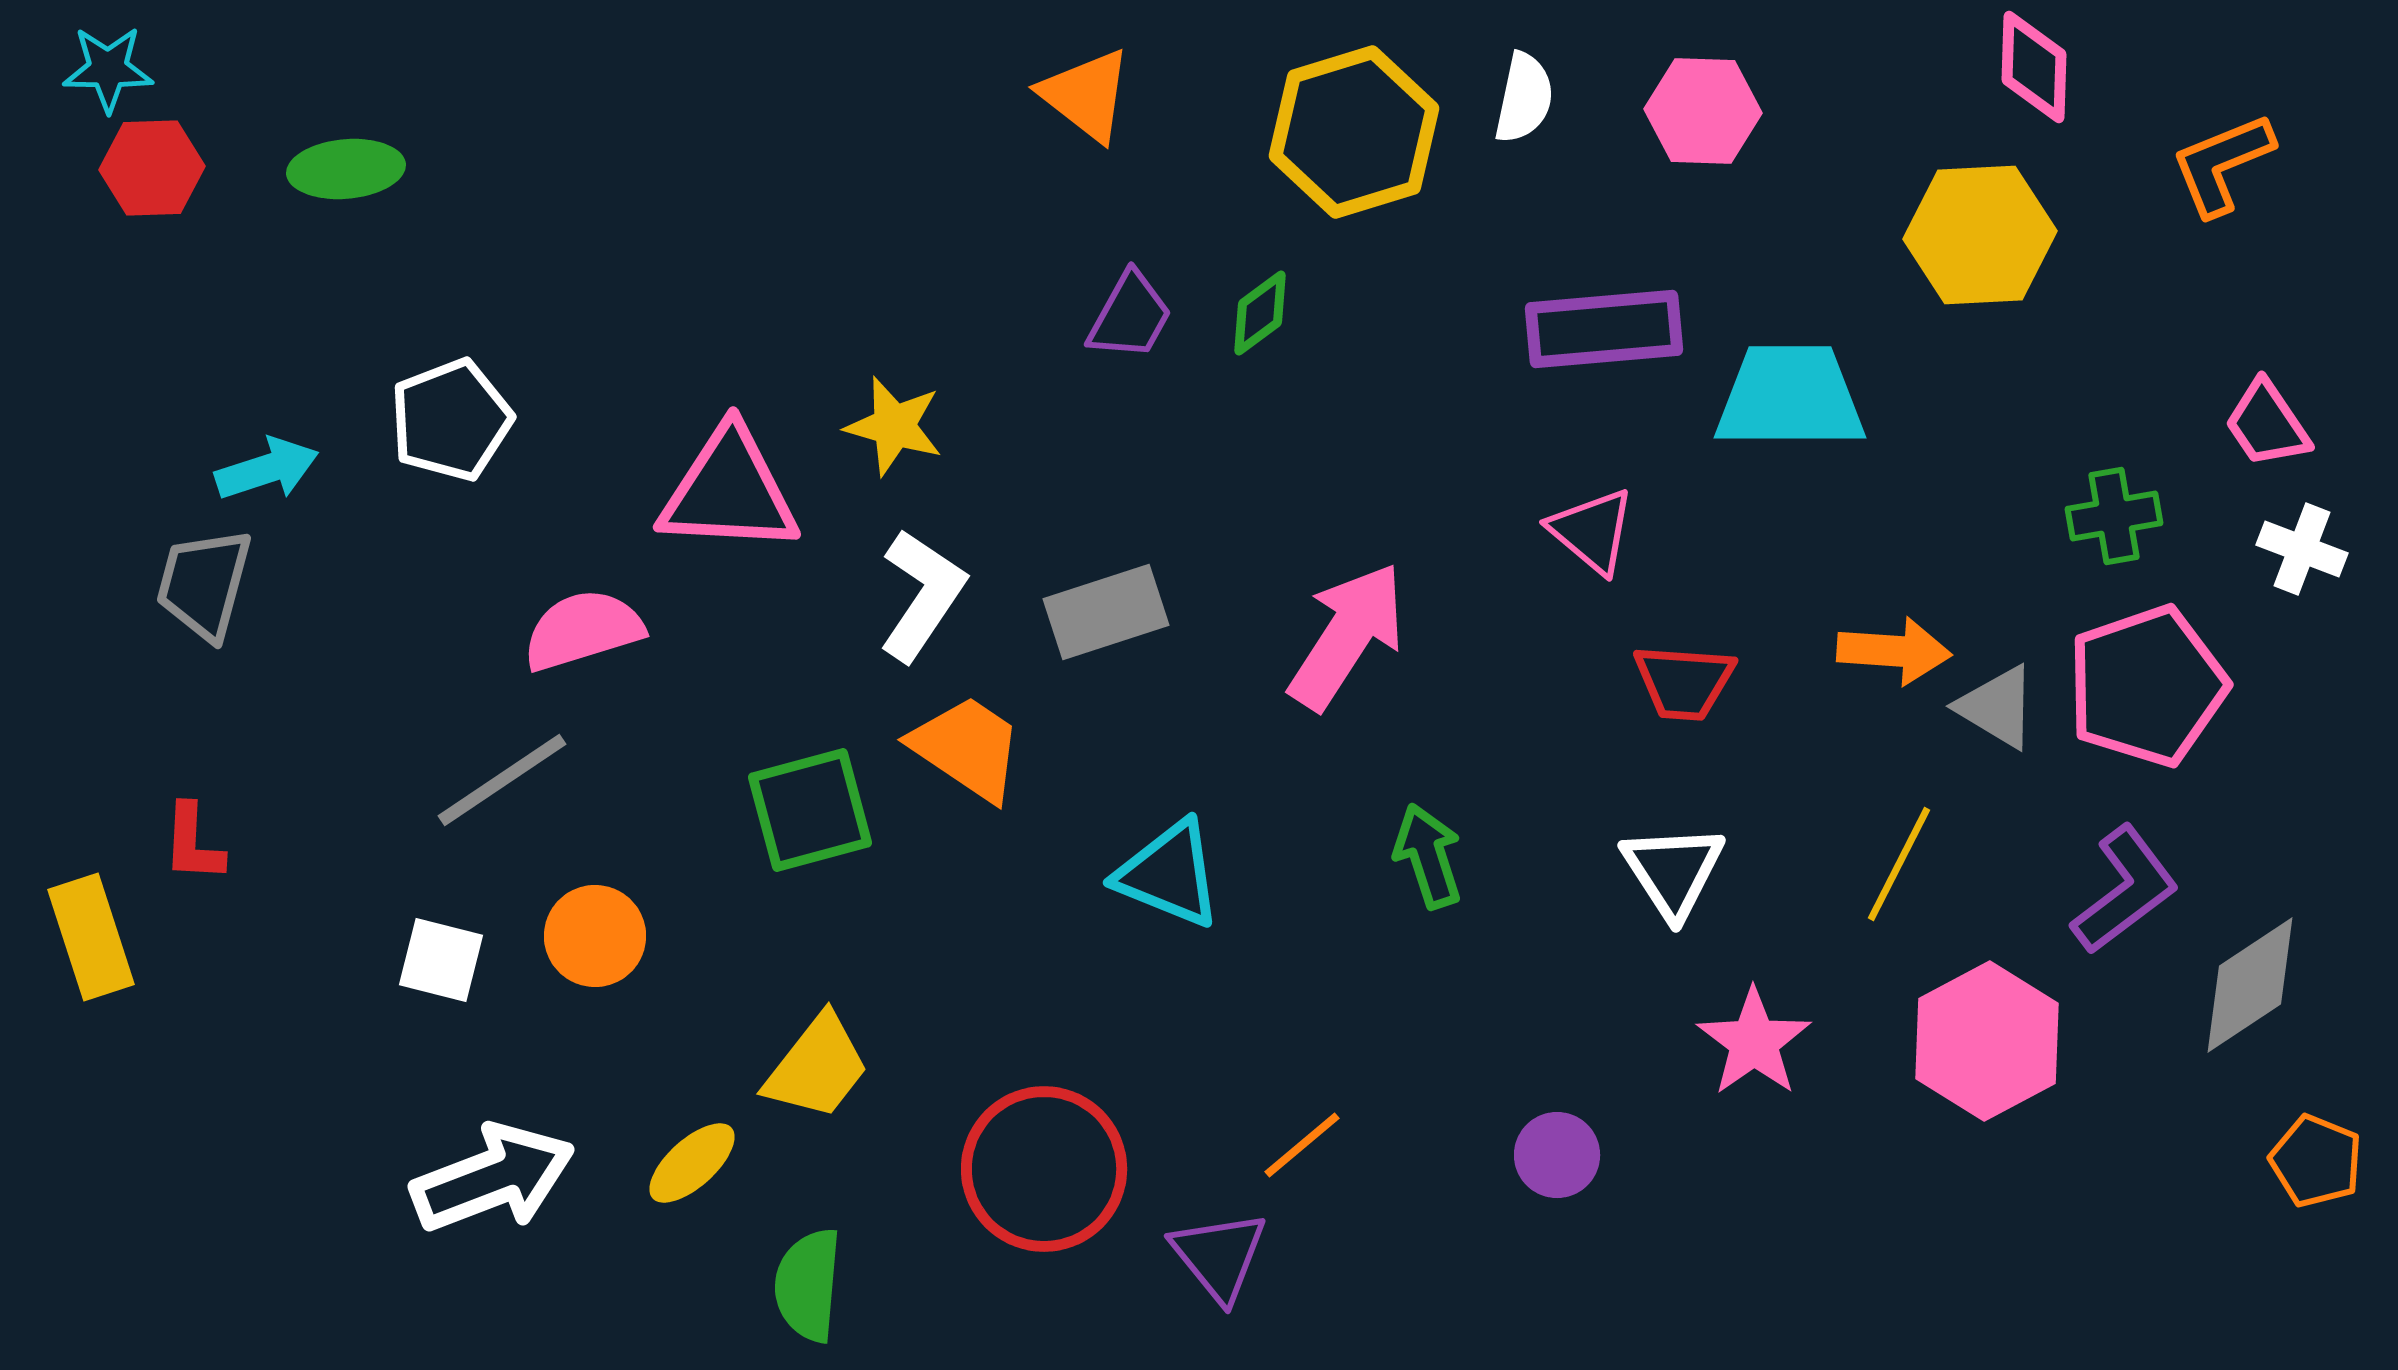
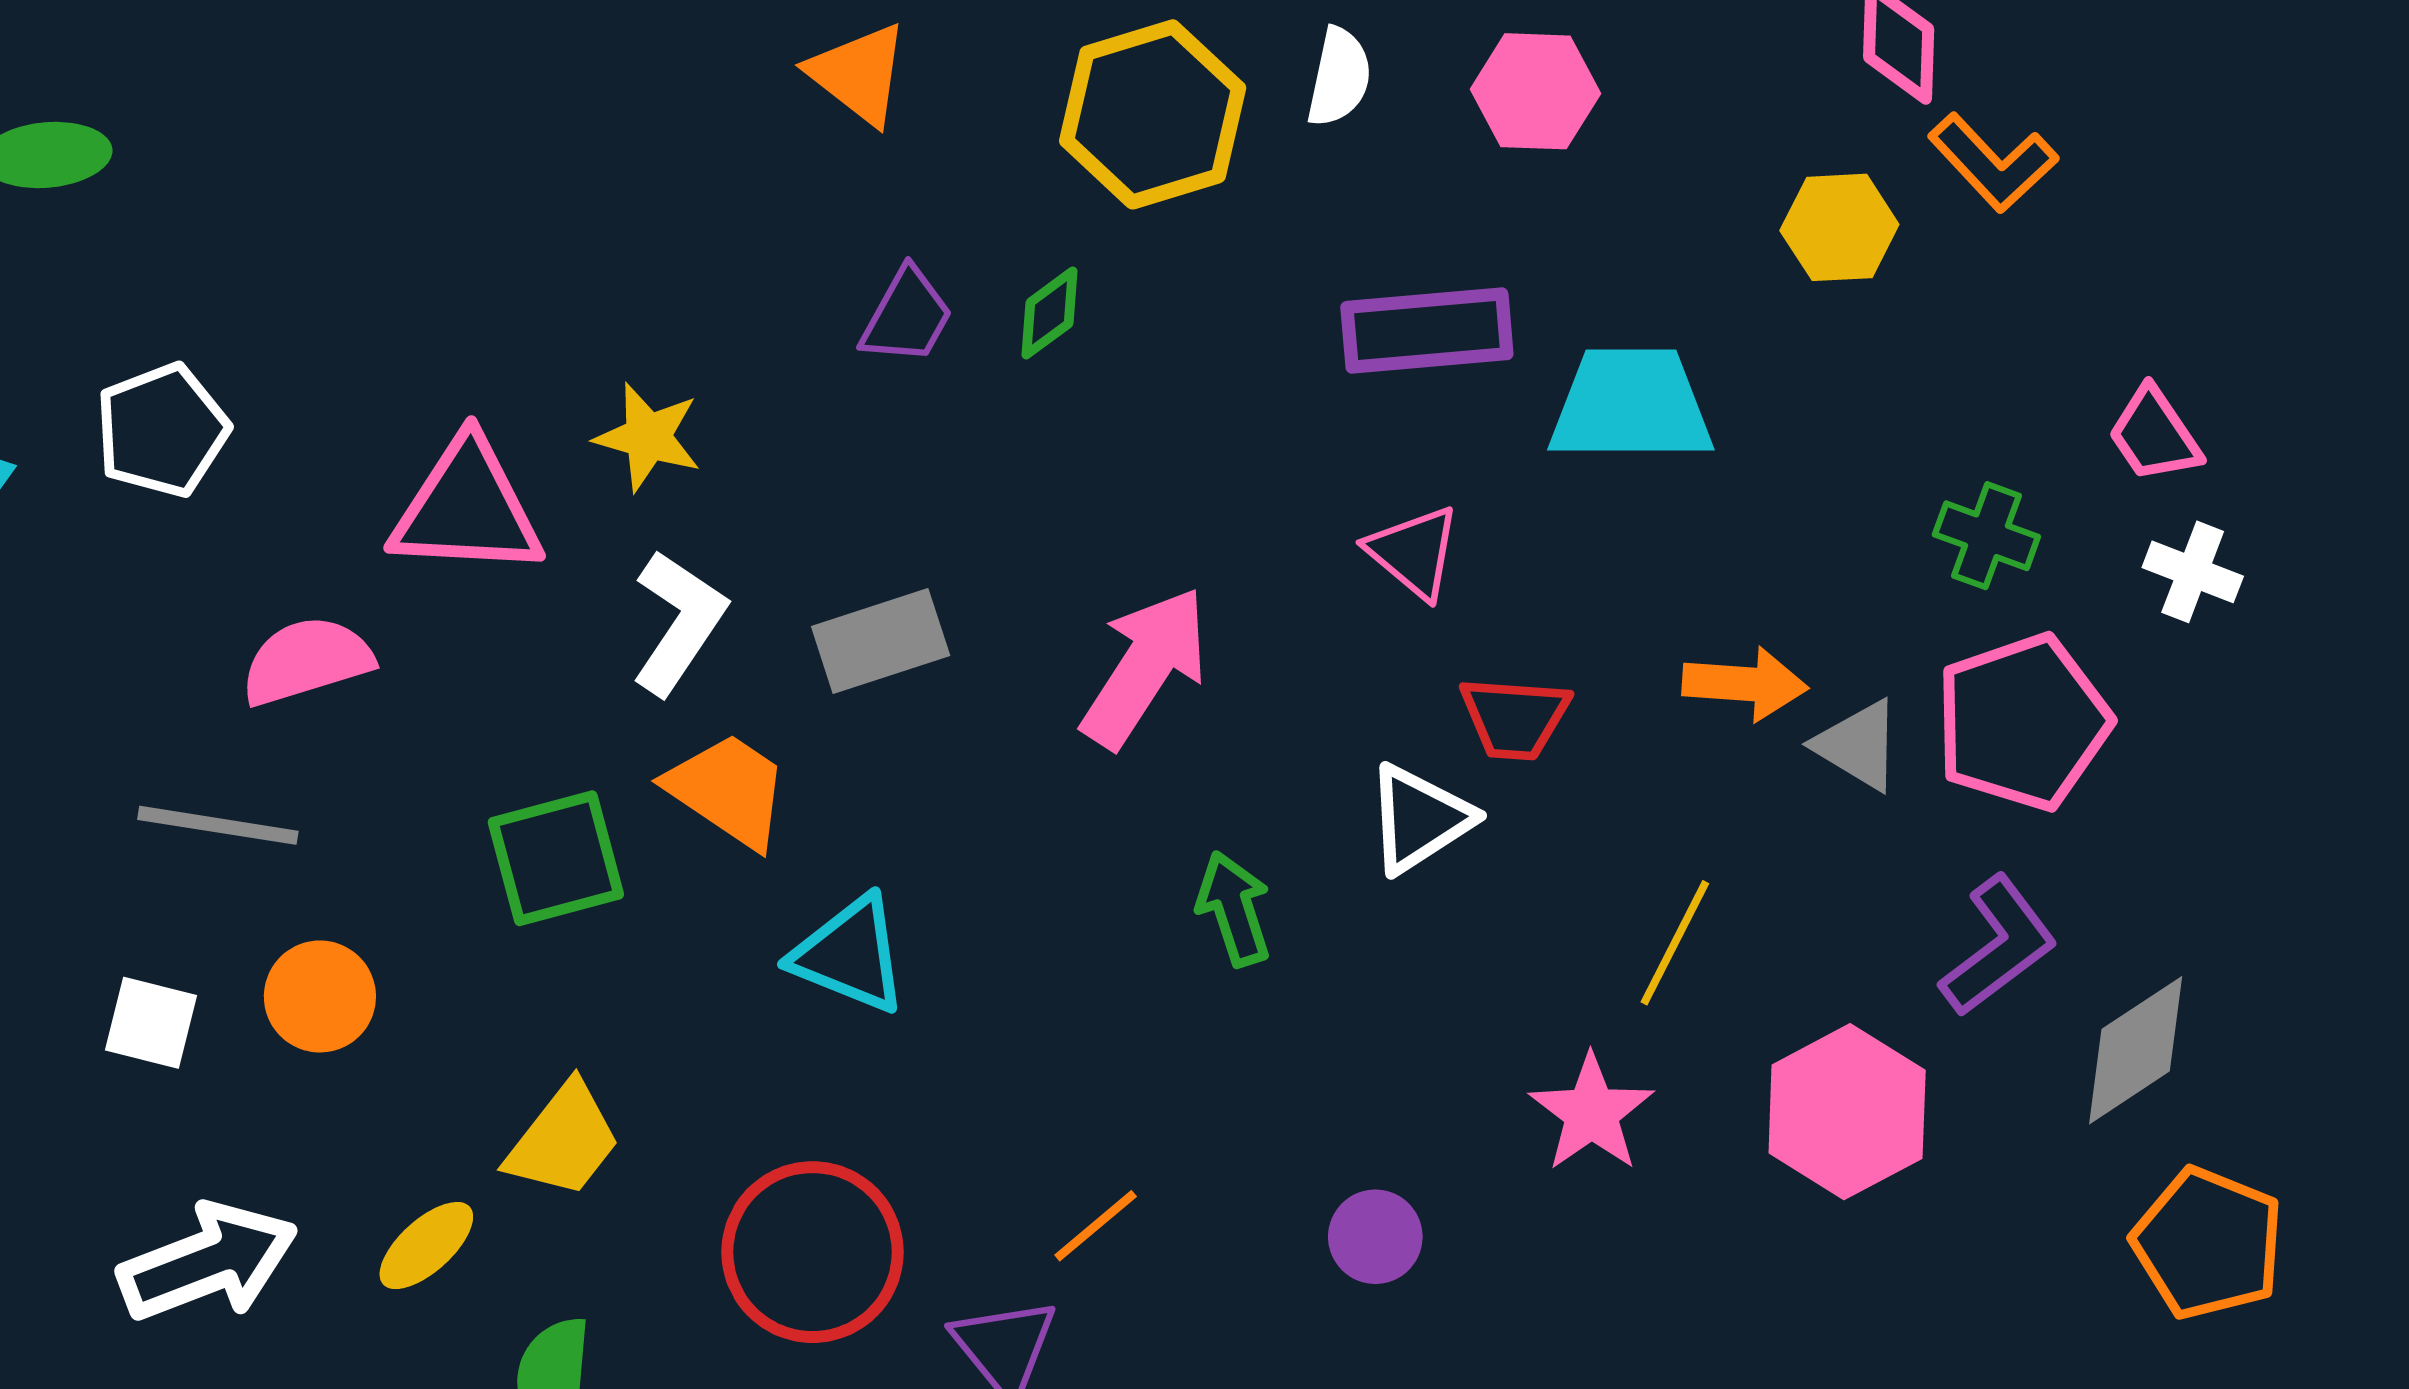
orange L-shape: (2222, 164) -> (1993, 163), moved, turned -111
yellow hexagon: (1980, 235) -> (1839, 227), size x0.7
green cross: (2114, 516) -> (1986, 536), turned 30
gray line: (502, 780) -> (218, 825), turned 43
yellow line: (1899, 864) -> (1675, 943), moved
white triangle: (1673, 871) -> (1419, 819), moved, turned 30
cyan triangle: (1169, 874) -> (850, 955), moved
orange pentagon: (2316, 1161) -> (2208, 1243), size x1.5

